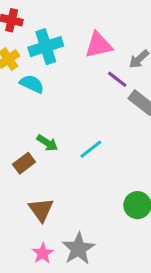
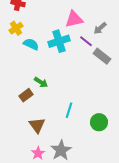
cyan cross: (46, 47) -> (59, 41), moved
cyan line: (91, 149) -> (69, 110), moved, turned -35

